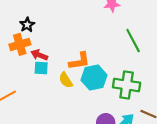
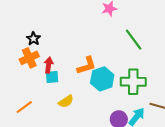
red arrow: (39, 55) -> (49, 65), turned 84
yellow semicircle: (66, 80) -> (66, 101), moved, turned -84

